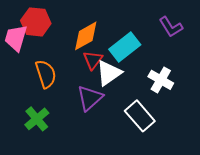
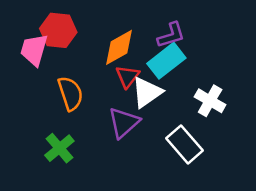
purple L-shape: (171, 27) -> (171, 35), moved, turned -75

